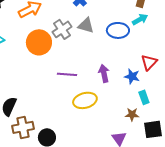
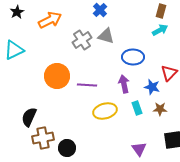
blue ellipse: (118, 30) -> (133, 57), moved
orange circle: (39, 42) -> (57, 76), moved
cyan rectangle: (144, 97) -> (137, 108), moved
brown star: (132, 114) -> (160, 109), moved

